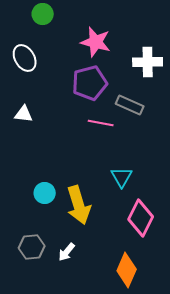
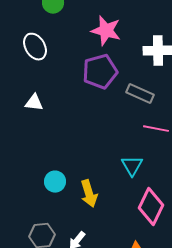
pink line: (101, 123) -> (156, 129), moved
yellow arrow: (79, 205) -> (89, 194), size x0.7

